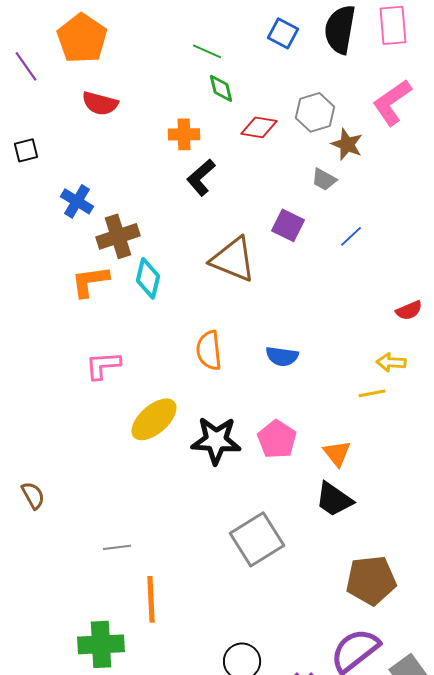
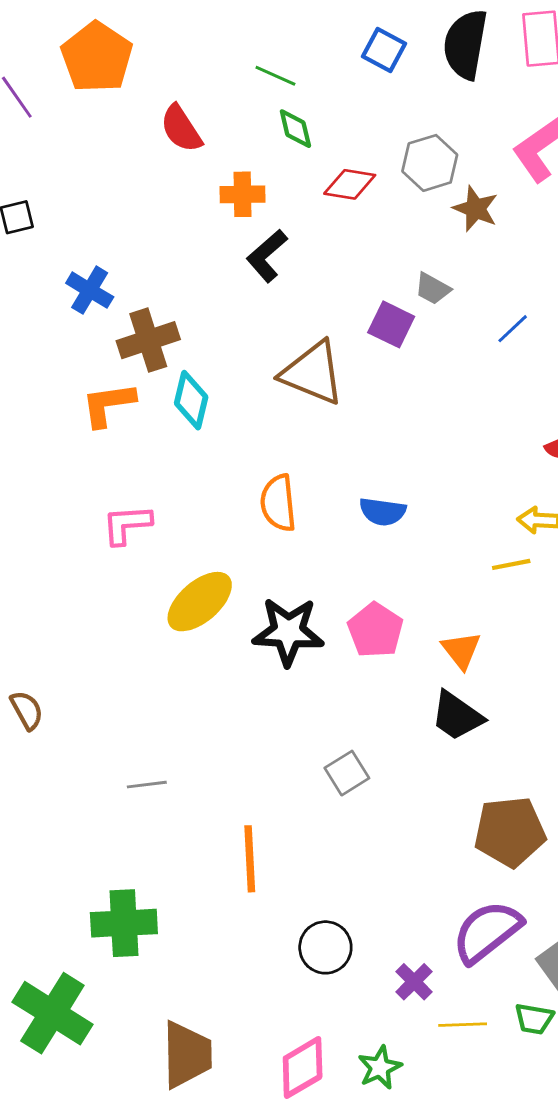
red semicircle: (100, 103) -> (181, 129), moved, turned 42
gray trapezoid: (324, 179) -> (433, 289), moved
blue line: (351, 236) -> (513, 329), moved
gray square: (257, 539) -> (347, 773), size x0.6
orange line: (151, 599) -> (250, 859), moved

